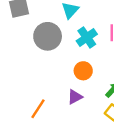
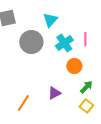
orange circle: (83, 71) -> (74, 66), moved

